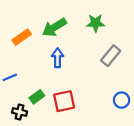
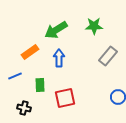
orange rectangle: (22, 37) -> (30, 52), moved
green rectangle: (37, 97) -> (40, 85), moved, turned -56

